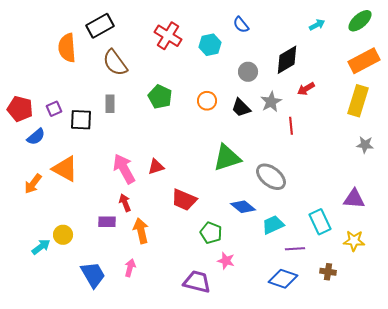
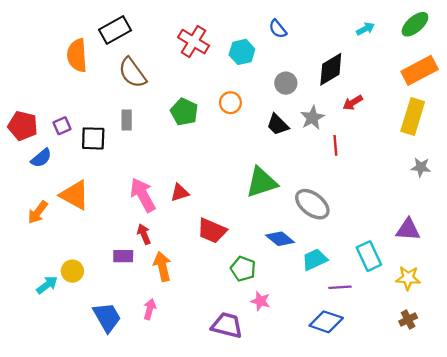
orange circle: (207, 101) -> (230, 103), moved
brown cross: (328, 272) -> (408, 320), moved, turned -35

